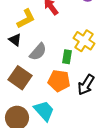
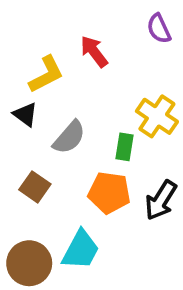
brown square: (20, 78) -> (35, 187), size x0.7
cyan trapezoid: (44, 111) -> (81, 250), turned 70

